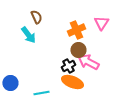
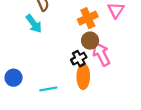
pink arrow: (88, 62) -> (101, 54), turned 35
orange ellipse: (72, 82) -> (83, 77), turned 70

